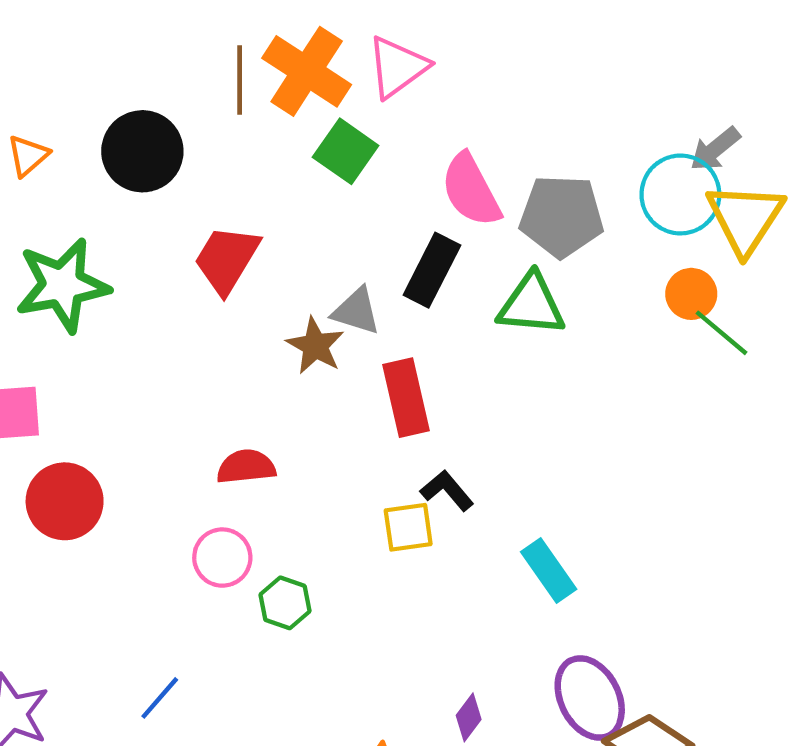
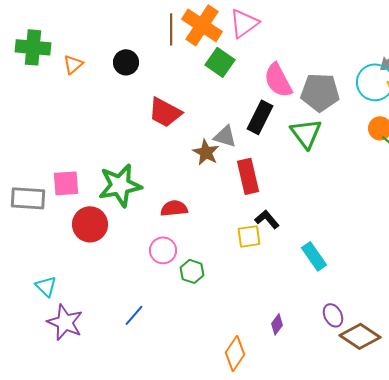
black circle: (142, 151) -> (126, 62), size x0.7
red trapezoid: (227, 259) -> (165, 112), turned -93
green star: (62, 285) -> (120, 185), moved
green triangle: (531, 305) -> (306, 133), turned 48
purple ellipse: (590, 698) -> (333, 315), size x0.6

